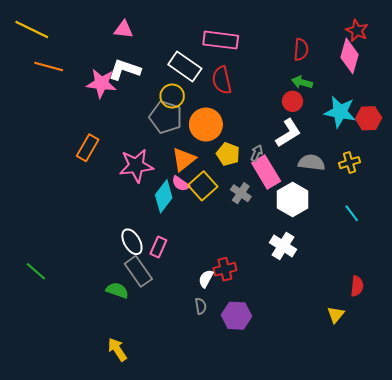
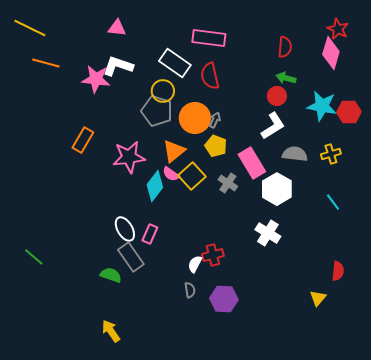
gray arrow: (257, 153) -> (215, 120), moved

